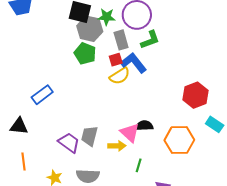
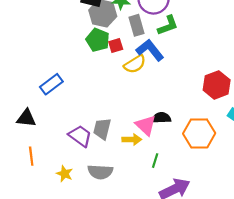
red square: (116, 60) -> (116, 45), moved

